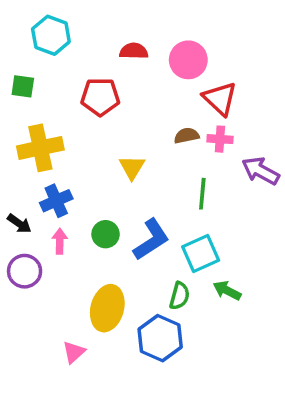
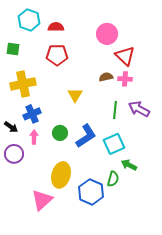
red semicircle: (134, 51) -> (56, 27), moved
purple arrow: (260, 171) -> (139, 109), moved
green semicircle: (179, 296) -> (113, 179), moved
pink triangle: (74, 352) -> (42, 200), size x1.6

